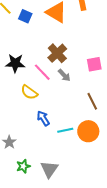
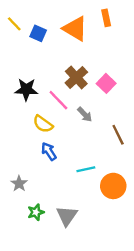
pink square: (94, 64) -> (106, 83), moved, turned -35
gray arrow: (64, 75) -> (85, 114), moved
blue arrow: (43, 118) -> (49, 151), moved
orange circle: (88, 131) -> (113, 186), moved

